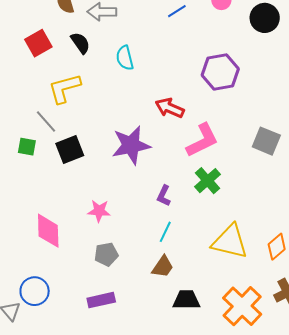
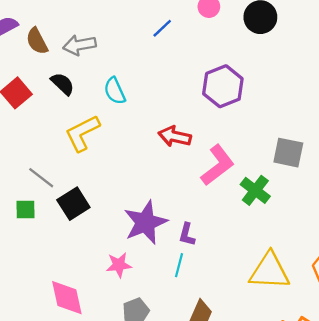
yellow L-shape: (64, 88) -> (82, 133), moved
purple star: (131, 145) -> (145, 222), moved
green cross: (208, 181) -> (255, 190), moved
cyan line: (165, 232) -> (179, 265), moved

